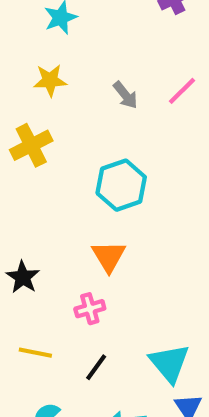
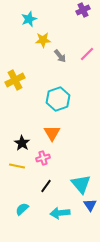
yellow star: (50, 80) -> (43, 40), moved
black star: (23, 277) -> (22, 143), moved
yellow line: (35, 353) -> (17, 166), moved

